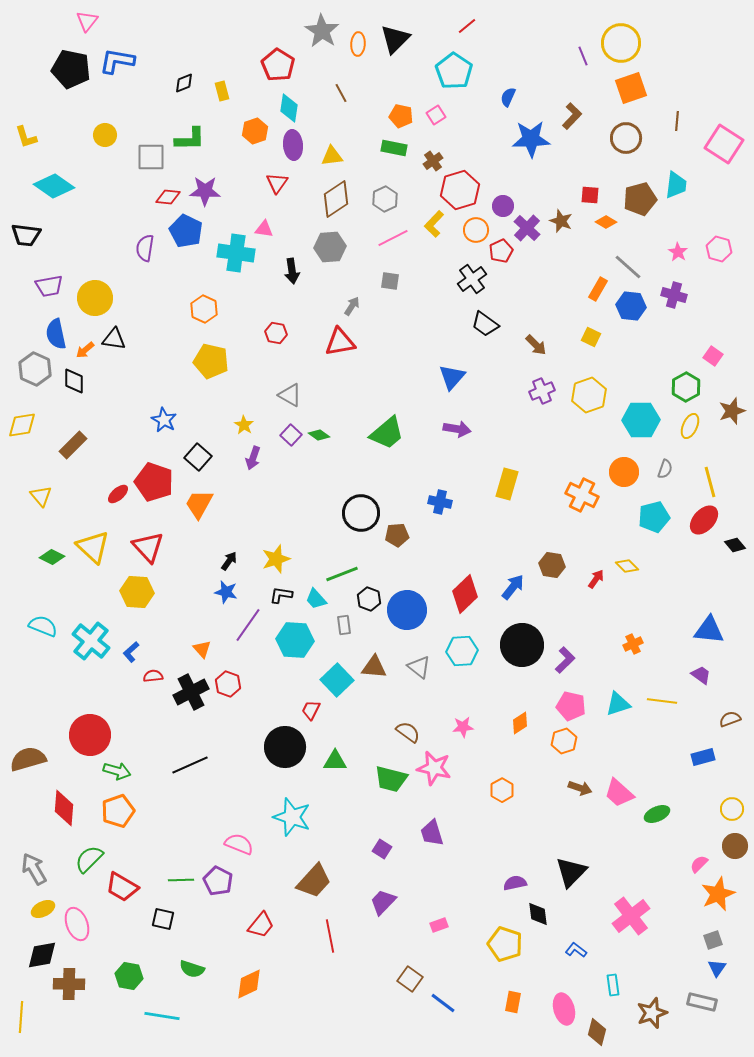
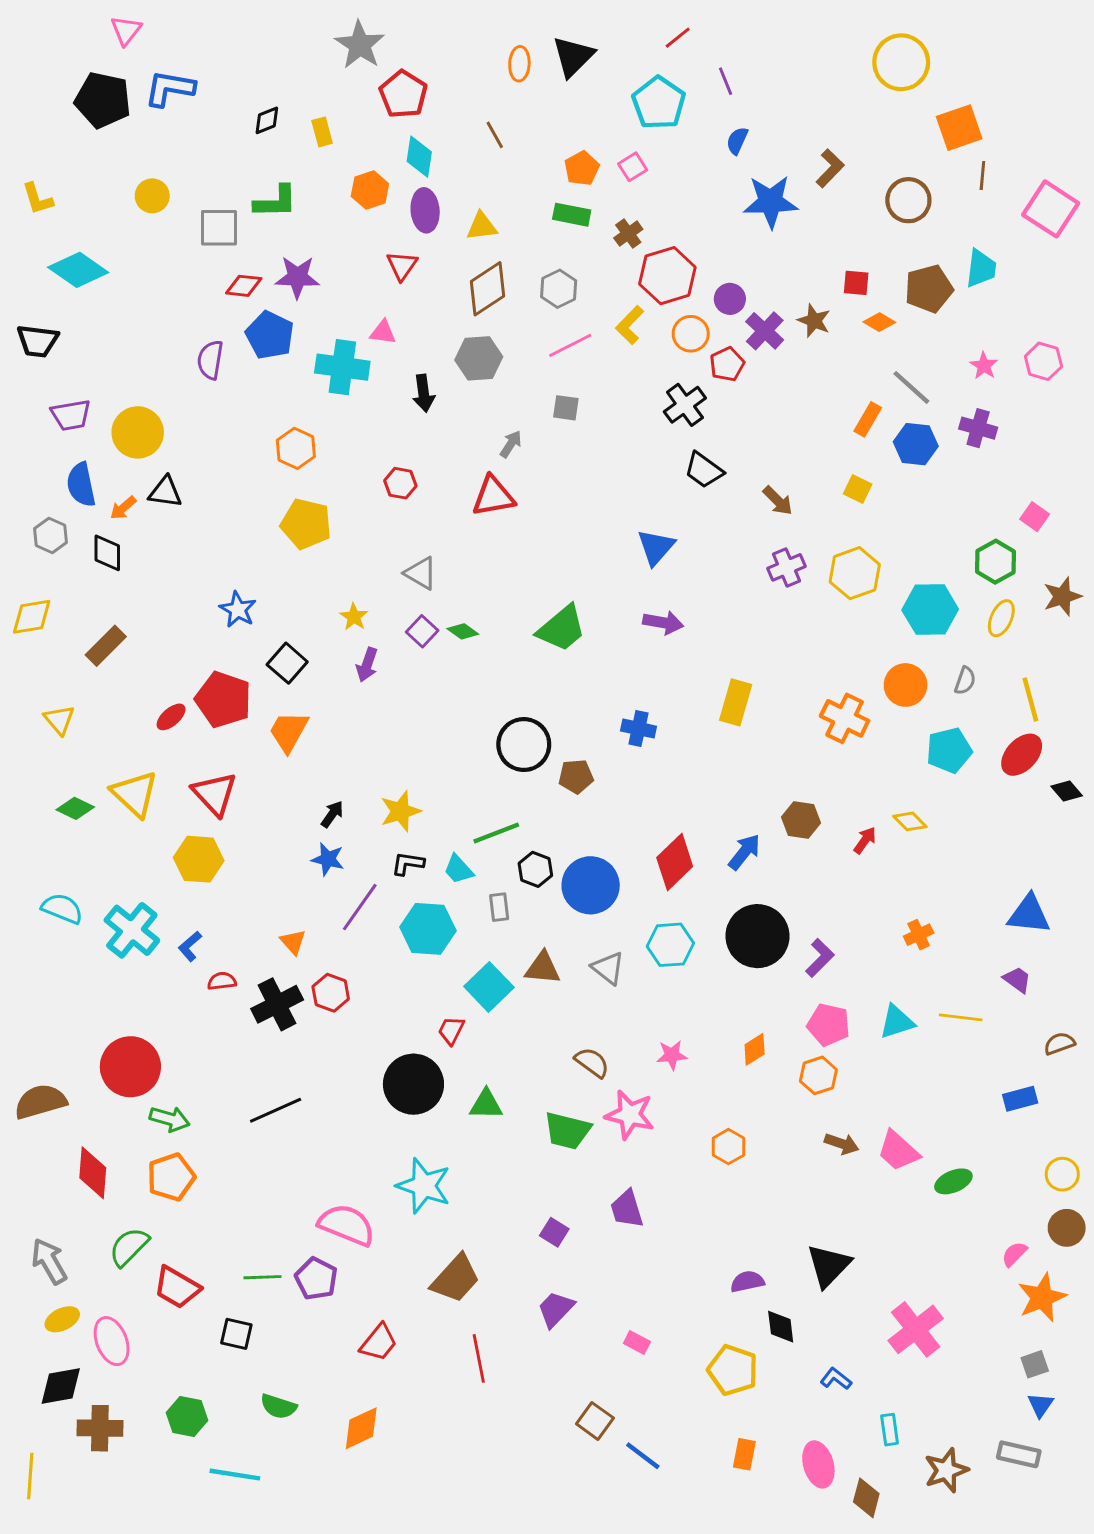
gray star: (322, 31) -> (360, 45), moved
purple line: (583, 56) -> (726, 81), moved
orange square: (631, 88) -> (959, 128), moved
orange pentagon: (401, 116) -> (582, 168), turned 30
gray hexagon: (35, 369) -> (51, 535), size x0.7
pink semicircle: (239, 844) -> (347, 1225), size x1.4
pink rectangle: (439, 925) -> (637, 1343), turned 48

